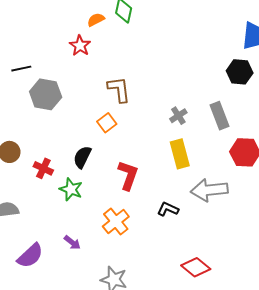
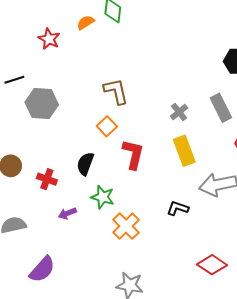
red star: (80, 46) -> (49, 39), moved
red L-shape: (128, 175) -> (133, 154), moved
green star: (71, 189) -> (103, 197), moved
purple arrow: (72, 243) -> (67, 213), moved, turned 126

